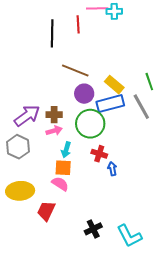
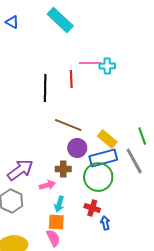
brown cross: (54, 115) -> (63, 169), moved
green circle: (90, 124) -> (98, 177), moved
pink semicircle: (60, 184) -> (53, 238), turned 30

